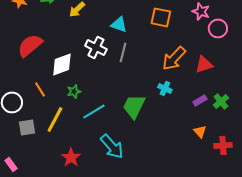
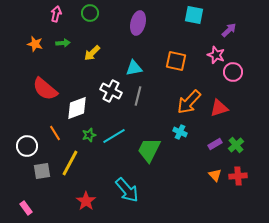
cyan triangle: (119, 24) -> (134, 68), turned -30
red semicircle: (30, 45) -> (45, 89), turned -100
cyan line: (94, 111) -> (114, 136), moved
red cross: (223, 145) -> (238, 176), moved

